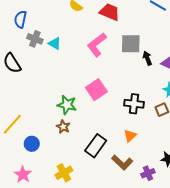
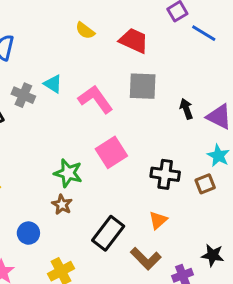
gray cross: (35, 39) -> (23, 95), moved
gray square: (131, 44) -> (143, 86), moved
pink L-shape: (97, 45) -> (96, 99), moved, turned 90
blue circle: (32, 144) -> (28, 233), moved

